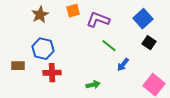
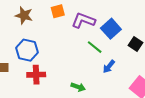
brown star: (40, 15) -> (24, 15), turned -30
blue square: (143, 19) -> (111, 29), moved
green arrow: (93, 85) -> (78, 87), turned 32

